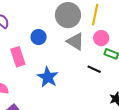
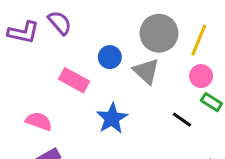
gray triangle: (75, 41) -> (146, 71), moved
pink rectangle: (18, 57) -> (74, 80), turned -54

